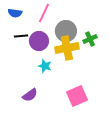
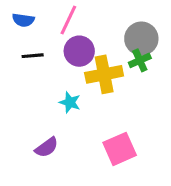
gray circle: (66, 31) -> (141, 39), moved
purple circle: (39, 41) -> (79, 51), moved

